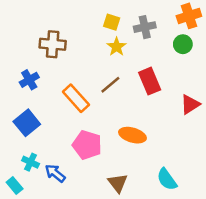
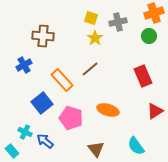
red rectangle: (150, 81) -> (143, 76), moved
red triangle: (190, 104) -> (155, 111), moved
blue square: (27, 123) -> (42, 103), moved

